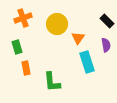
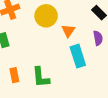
orange rectangle: (26, 68) -> (14, 75), moved

